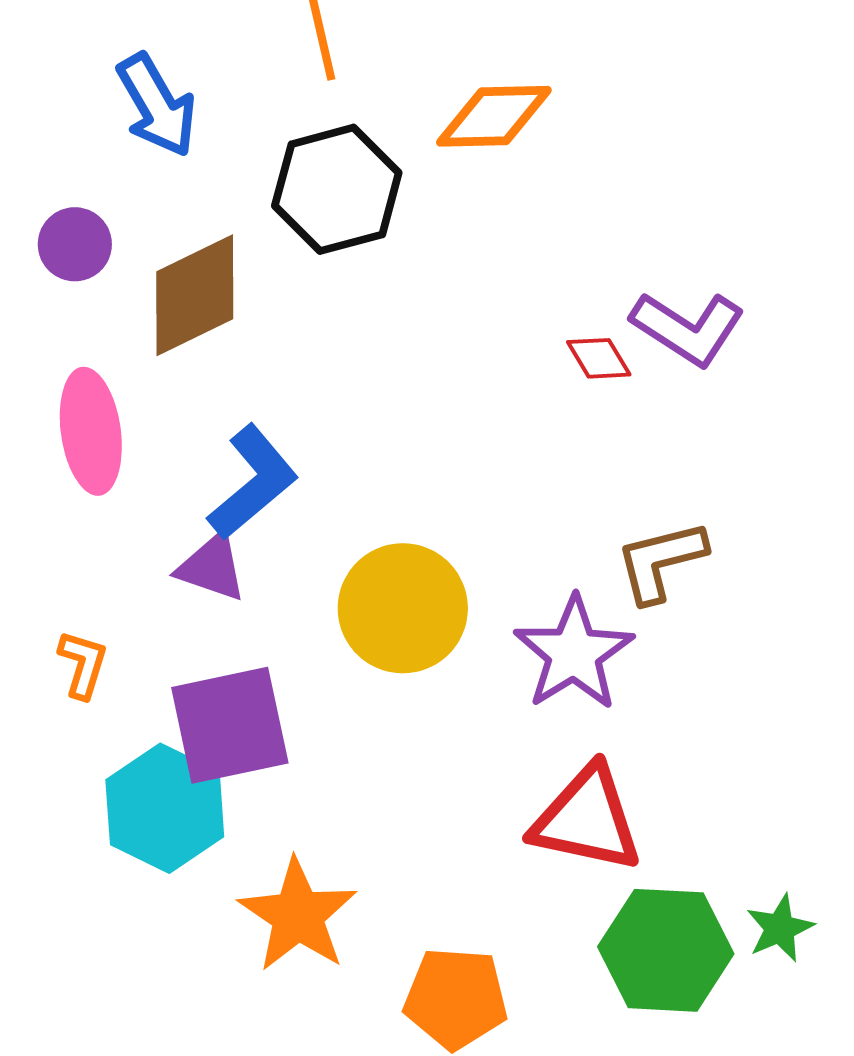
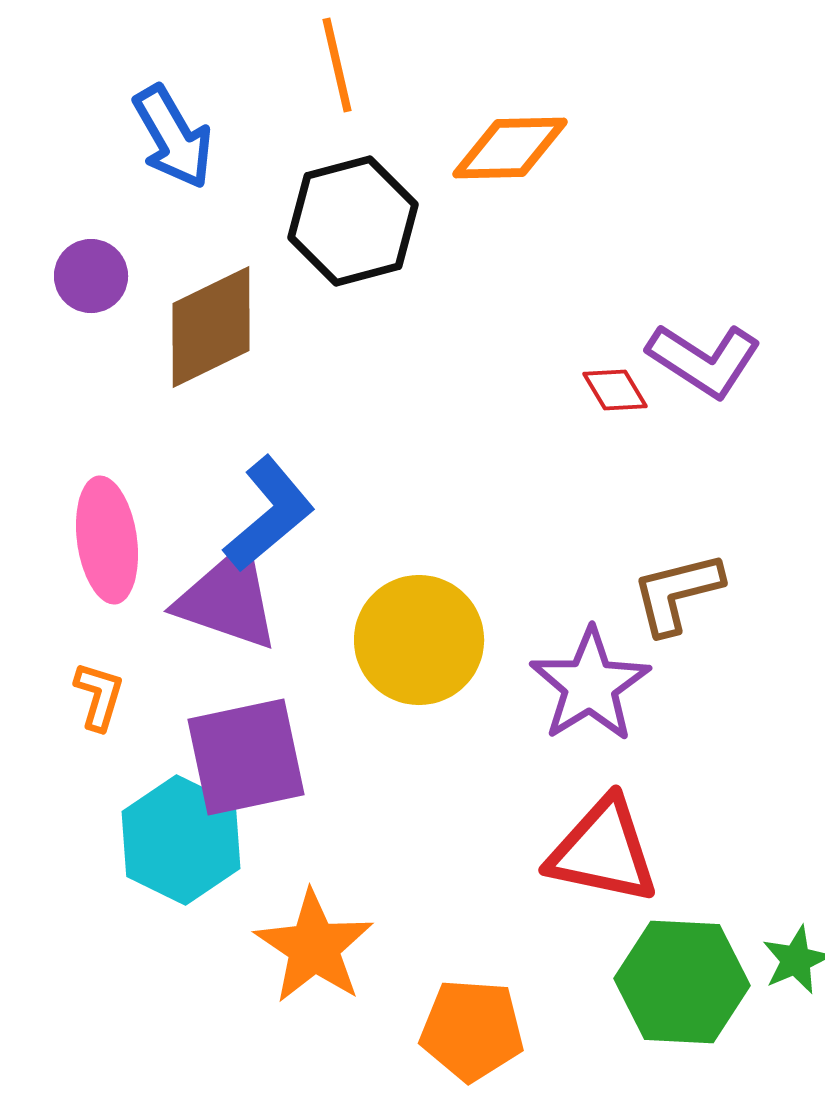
pink ellipse: (91, 431) -> (107, 540), moved
purple triangle: (212, 567) -> (228, 599), size x1.5

